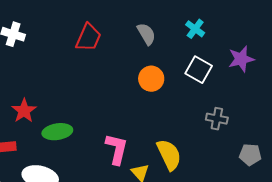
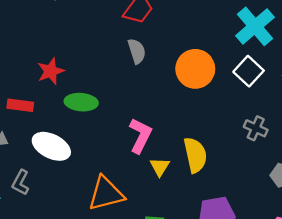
cyan cross: (195, 29) -> (255, 26), size x1.8
gray semicircle: (146, 34) -> (137, 51), moved
orange circle: (151, 79) -> (195, 69), size x1.4

